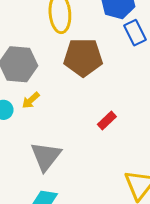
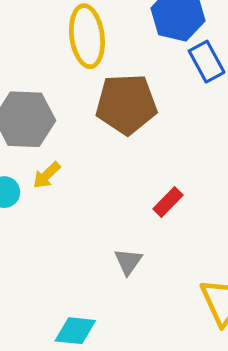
gray triangle: (46, 156) -> (128, 262), moved, size x0.6

